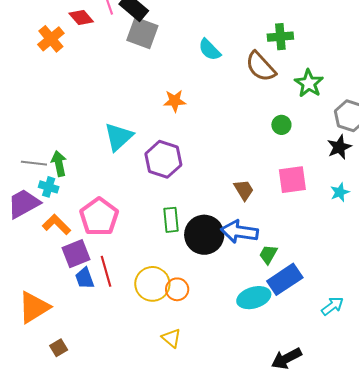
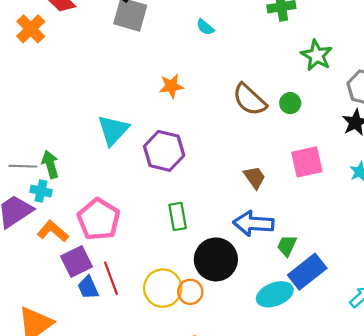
cyan semicircle: (210, 50) -> (205, 27), size x0.7
brown semicircle: (261, 67) -> (250, 100), moved
black circle: (204, 235) -> (216, 259), moved

